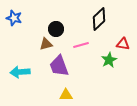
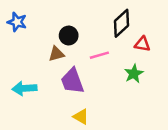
red triangle: (123, 44) -> (142, 44), moved
yellow triangle: (66, 95) -> (81, 117), turned 32

